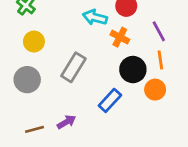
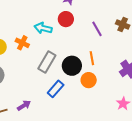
purple line: (159, 31) -> (97, 29), moved
orange cross: (120, 37) -> (22, 43), moved
gray rectangle: (73, 67) -> (47, 62), moved

